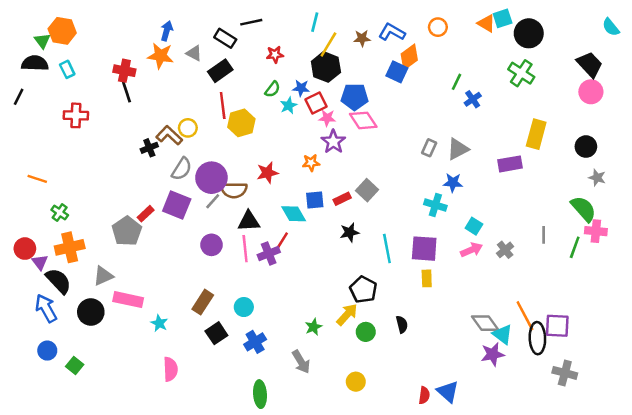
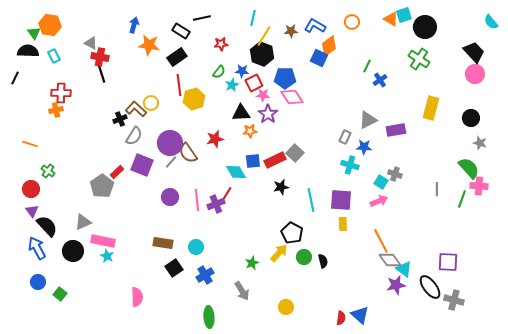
gray triangle: (194, 53) -> (91, 43), moved
orange star: (160, 56) -> (149, 45), moved
gray rectangle: (429, 148) -> (345, 137), moved
purple rectangle: (510, 164) -> (396, 130), moved
gray semicircle: (182, 169) -> (134, 136), moved
brown semicircle: (234, 190) -> (188, 153), turned 55
red rectangle: (342, 199) -> (275, 160), size x1.5
black triangle: (249, 221) -> (241, 113), moved
orange cross: (70, 247) -> (56, 110), moved, size x0.6
red circle: (25, 249) -> (31, 189), moved
gray cross: (505, 250) -> (395, 174), moved, turned -32
brown rectangle: (203, 302) -> (163, 243), turned 66
orange line: (525, 316) -> (381, 241), moved
cyan star: (159, 323) -> (107, 256), moved
green circle: (366, 332) -> (304, 257), moved
black ellipse: (537, 338) -> (430, 287), moved, turned -35

